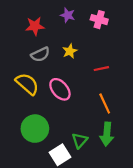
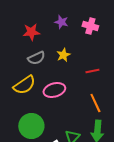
yellow semicircle: (27, 84) -> (24, 85), turned 105
pink ellipse: (60, 89) -> (54, 90), turned -65

